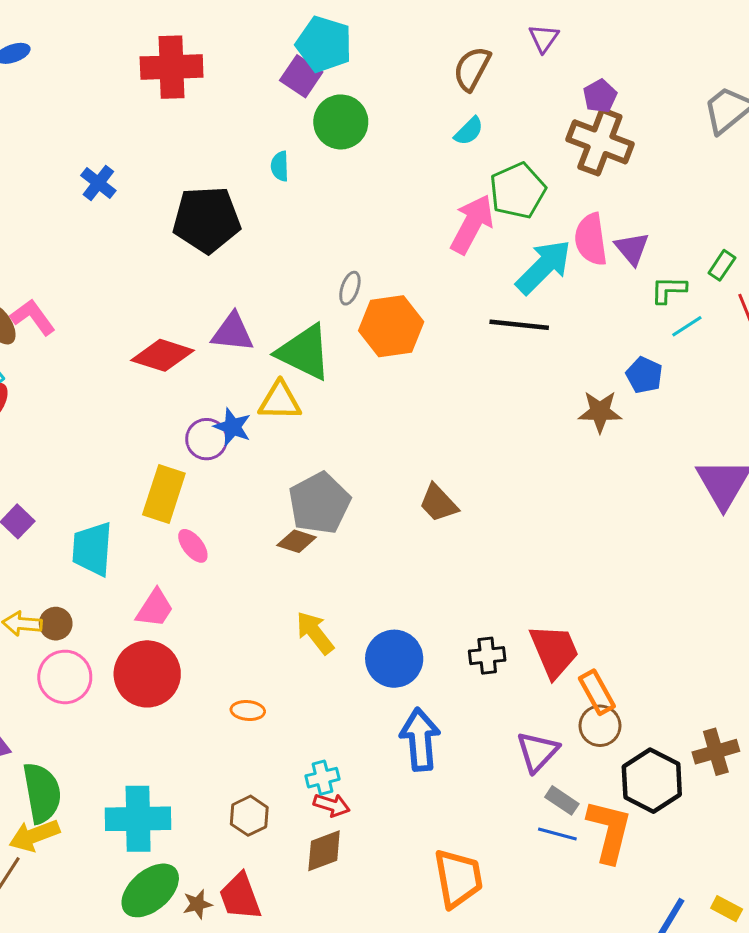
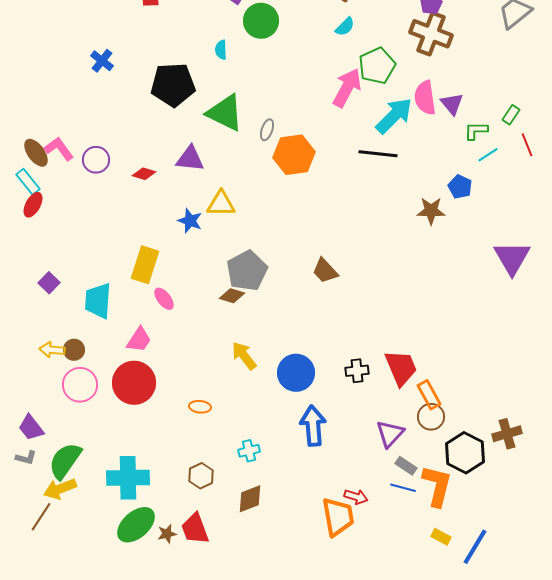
green triangle: (304, 352) -> (225, 113), moved
red diamond: (162, 355) -> (144, 174), size x0.6
purple circle: (207, 439) -> (96, 160), moved
green semicircle: (42, 793) -> (65, 461), turned -135
red arrow: (332, 805) -> (356, 497), moved
yellow rectangle: (727, 909) -> (441, 537), moved

